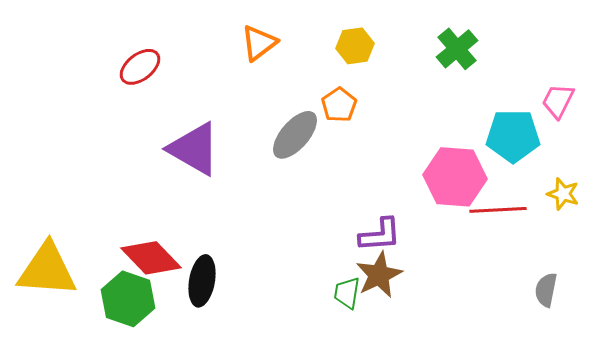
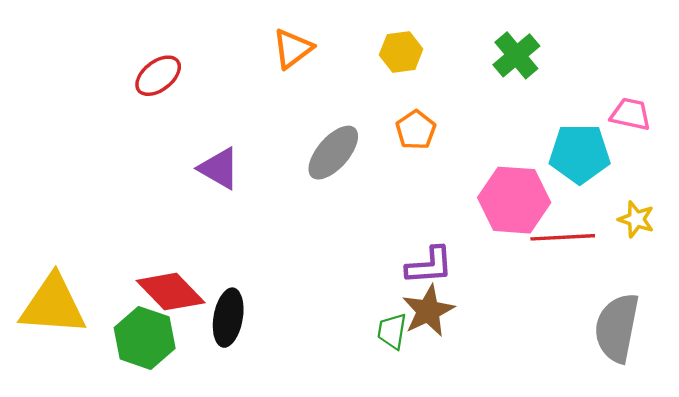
pink trapezoid: (558, 101) -> (631, 114), turned 75
orange pentagon: (339, 105) -> (416, 130), moved
purple triangle: (194, 149) -> (219, 168), size x0.7
gray semicircle: (546, 290) -> (617, 328), size x1.8

